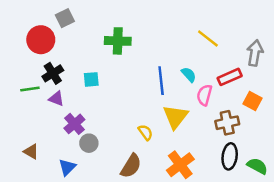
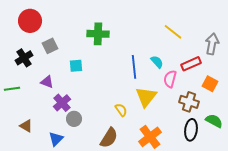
gray square: (65, 18) -> (50, 46), moved
red circle: (41, 40) -> (30, 21), moved
black cross: (53, 73) -> (24, 58), moved
green line: (30, 89) -> (12, 89), moved
brown cross: (227, 123) -> (189, 102), turned 30
green semicircle: (257, 166) -> (214, 121), moved

